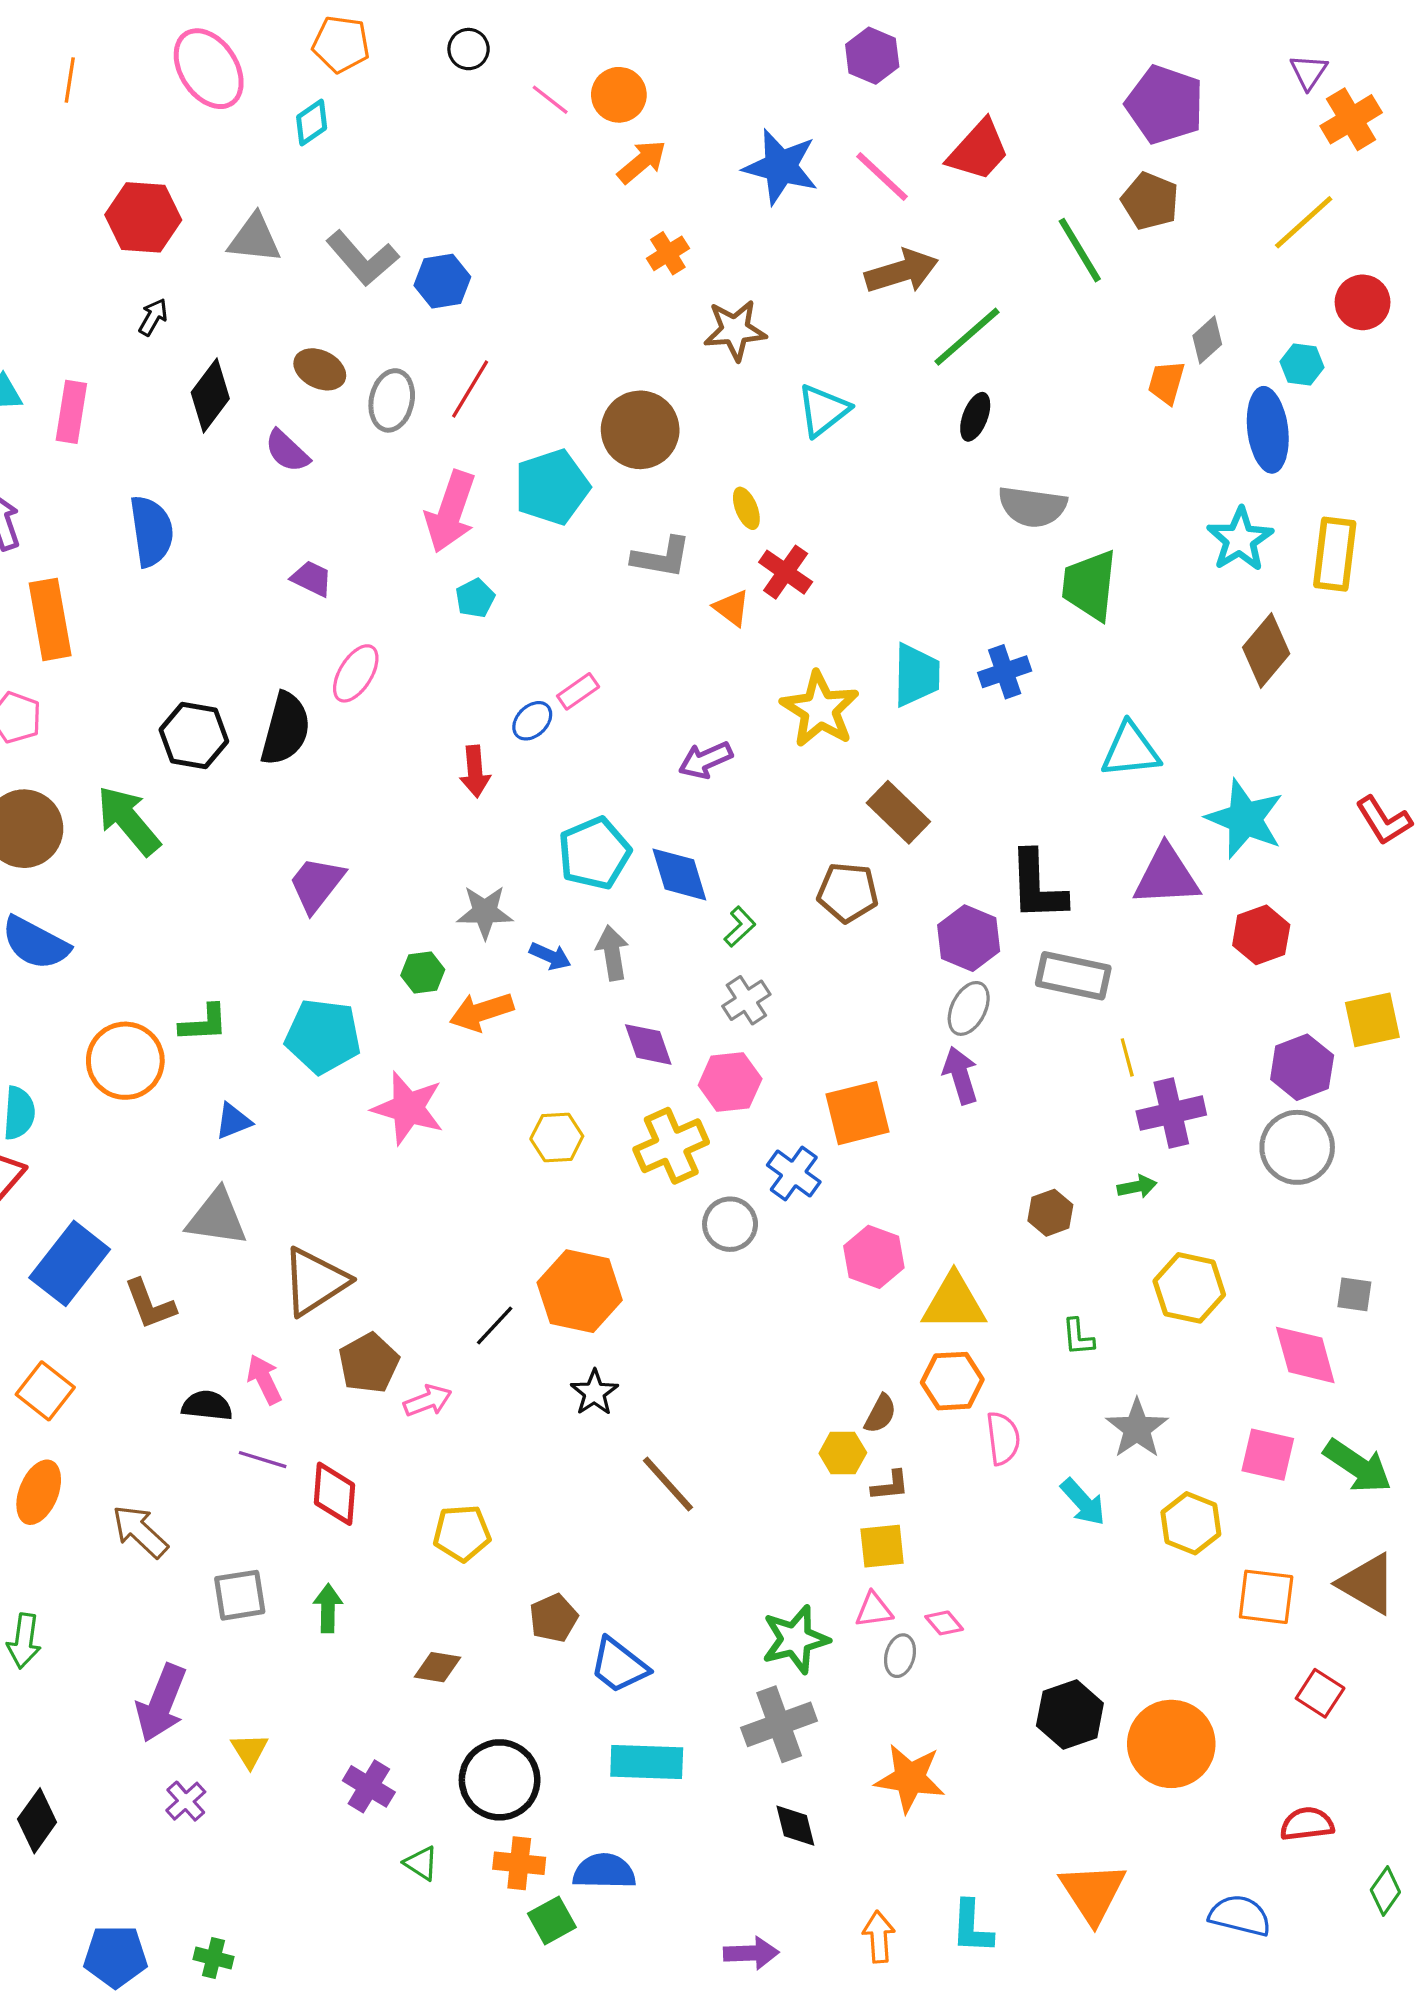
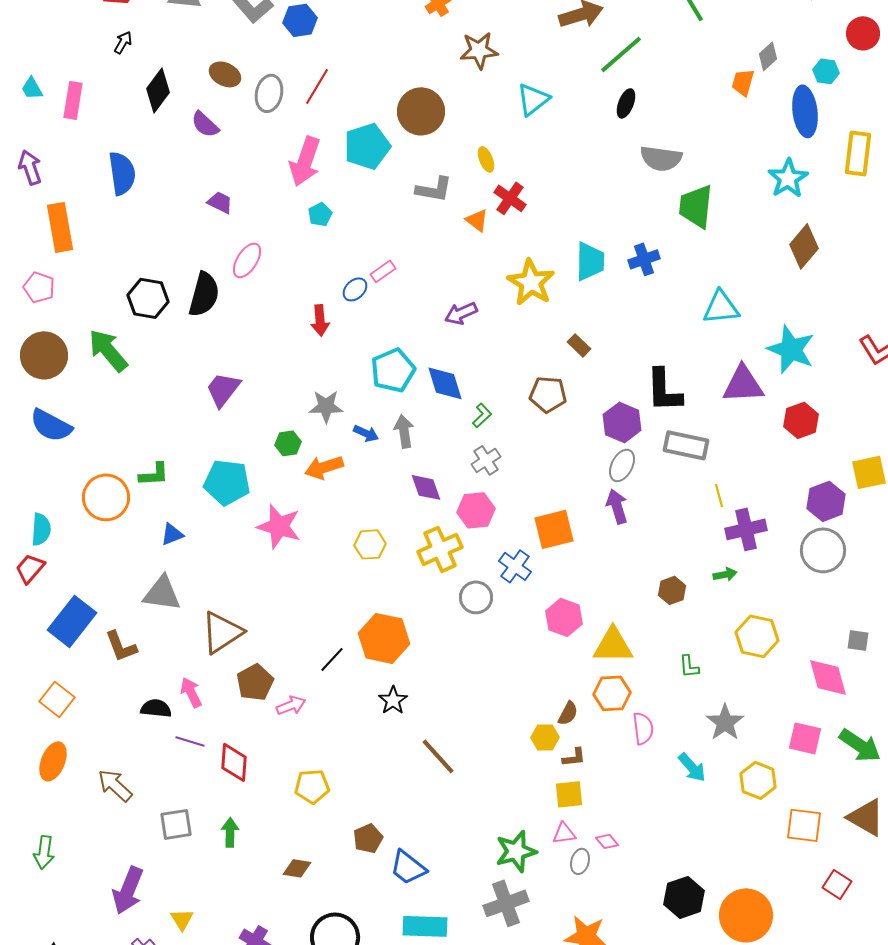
yellow rectangle: (1335, 554) -> (858, 153), moved
brown rectangle: (898, 812) -> (579, 345), size x0.6

